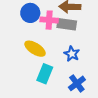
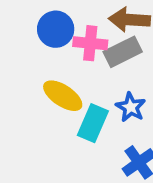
gray rectangle: (67, 24) -> (123, 52), turned -36
cyan rectangle: (45, 74) -> (93, 123), moved

